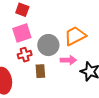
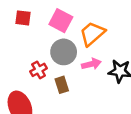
pink square: (22, 33) -> (61, 21), moved, turned -30

